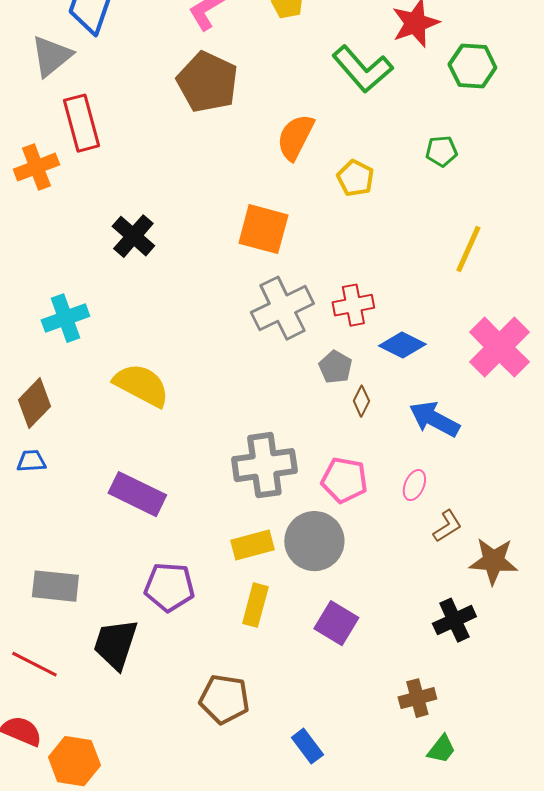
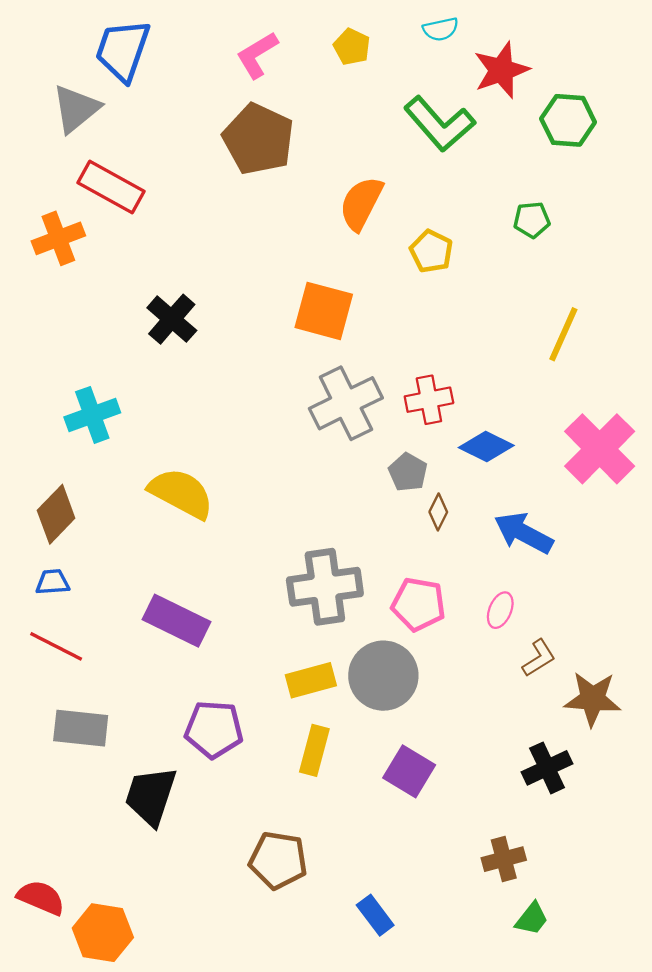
red rectangle: (81, 123) -> (111, 187), turned -46
red line: (34, 664) -> (56, 646), moved

